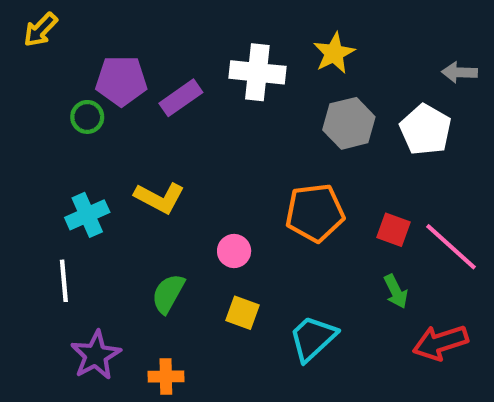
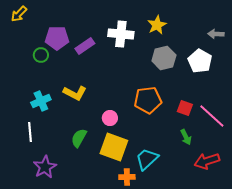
yellow square: (243, 313) -> (114, 147), size x1.8
orange cross: (166, 377) -> (127, 177), moved

